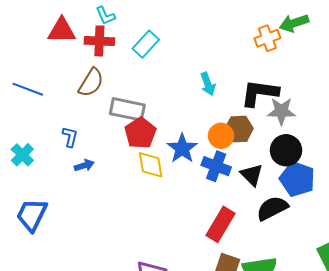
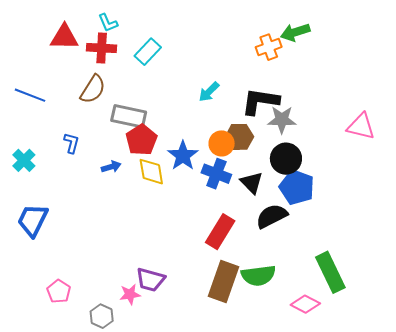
cyan arrow: (208, 84) -> (209, 92), turned 65
blue arrow: (84, 165) -> (111, 167), moved

